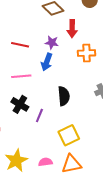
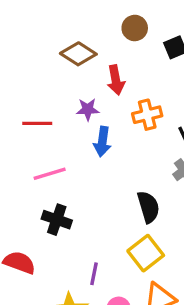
blue arrow: (47, 62) -> (102, 142), moved
black semicircle: (64, 96) -> (148, 207), moved
purple line: (39, 116) -> (94, 274), moved

